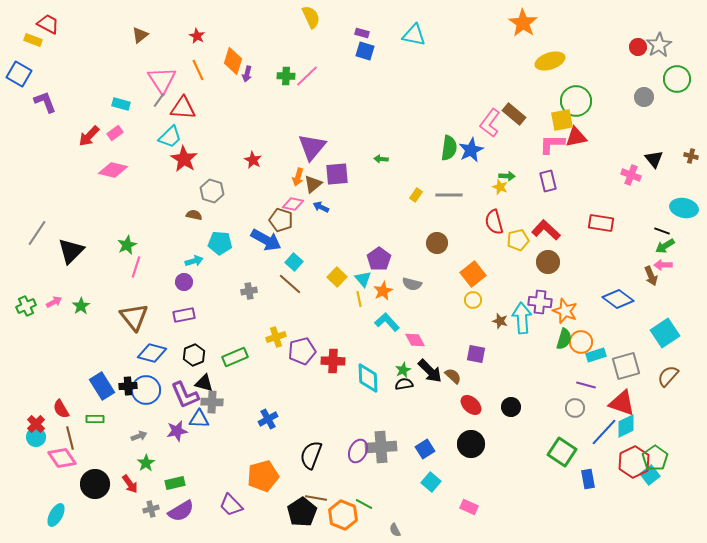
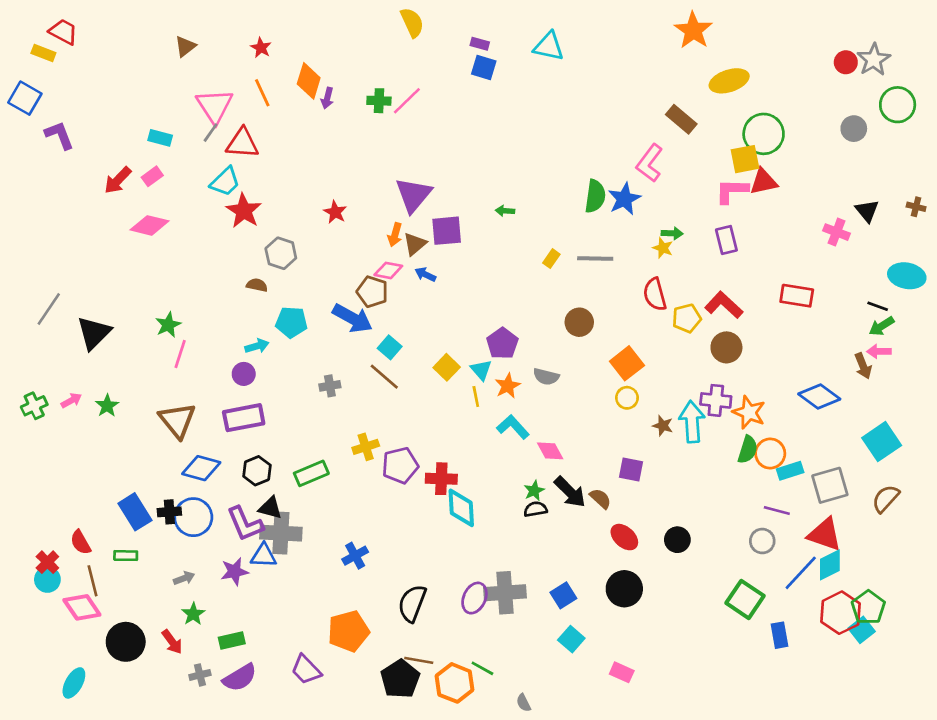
brown rectangle: (514, 114) -> (681, 119), moved
purple rectangle: (184, 315) -> (244, 418), size x1.4
cyan diamond: (368, 378) -> (461, 508), moved
gray cross: (212, 402) -> (281, 533), size x1.4

